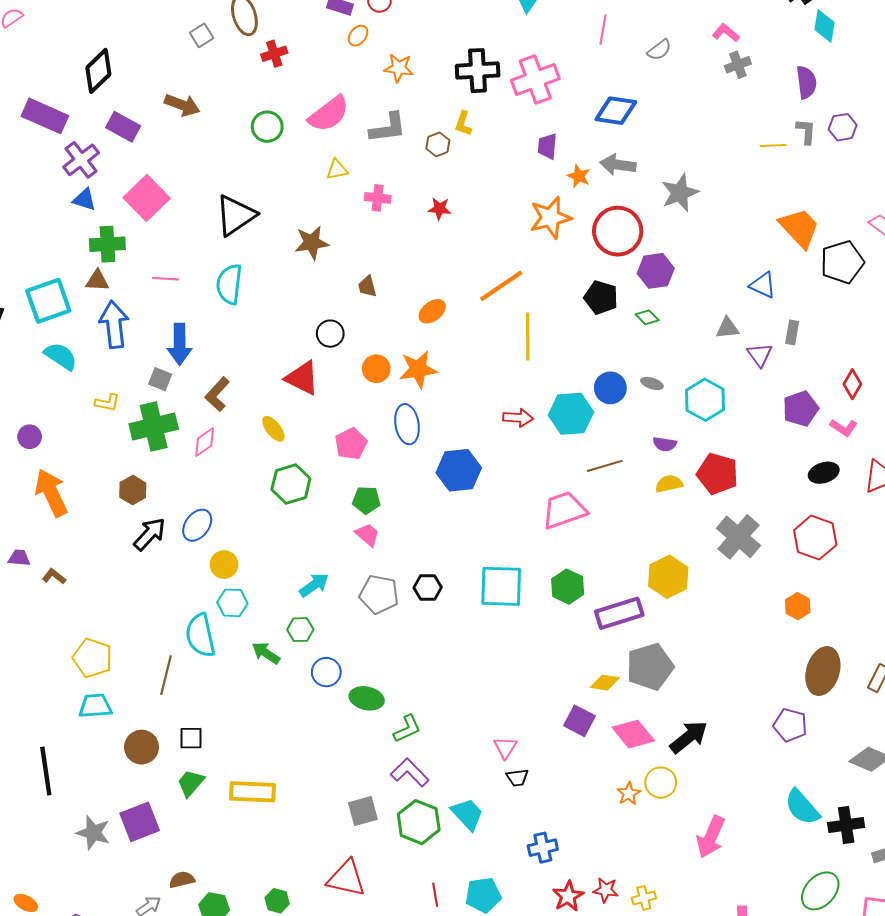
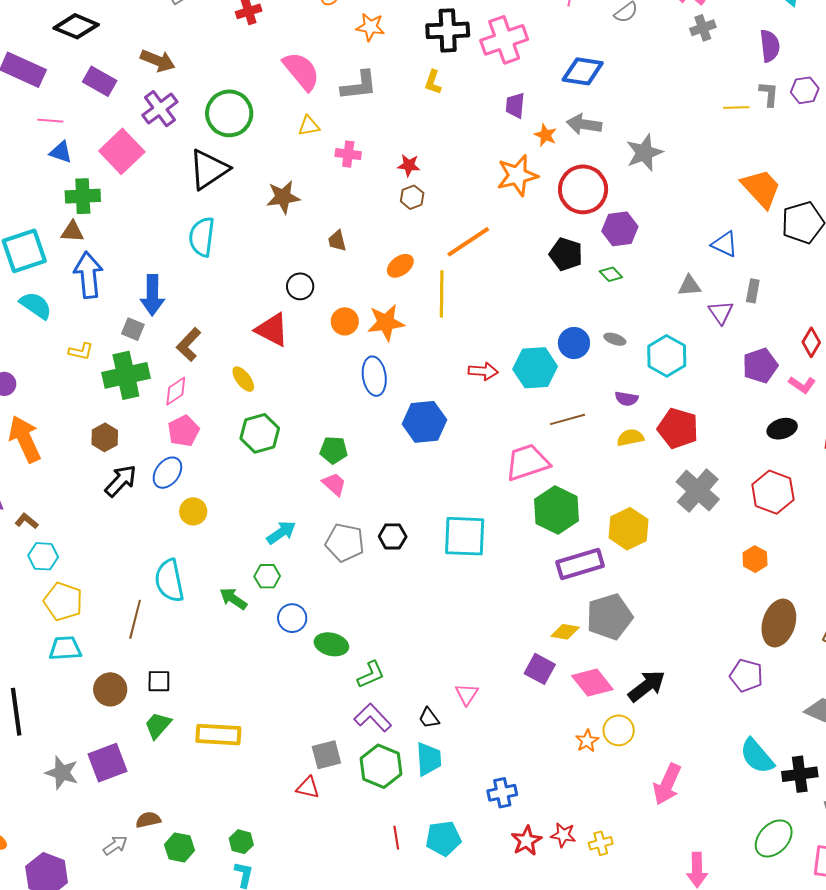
black diamond: (98, 71) -> (76, 26), turned 66
pink semicircle: (329, 114) -> (301, 71), turned -93
green circle: (267, 127) -> (229, 113), moved, size x1.5
brown hexagon: (438, 144) -> (412, 197), moved
purple cross: (81, 160) -> (160, 109), moved
pink line: (166, 279) -> (50, 121), moved
yellow line: (528, 336) -> (442, 294), moved
pink pentagon: (351, 444) -> (184, 431), moved
green hexagon: (568, 587) -> (557, 510), moved, size x1.4
cyan hexagon: (232, 603) -> (43, 556), moved
black trapezoid: (517, 778) -> (429, 718), moved, turned 60
cyan trapezoid: (467, 814) -> (429, 759), turned 39
red triangle: (346, 878) -> (308, 788), moved, size x0.6

